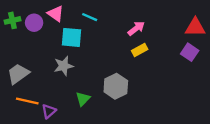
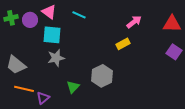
pink arrow: (136, 28) -> (134, 22), moved
cyan square: (72, 37) -> (52, 35), moved
purple square: (190, 52) -> (174, 52), moved
gray trapezoid: (18, 74) -> (16, 65), turned -105

